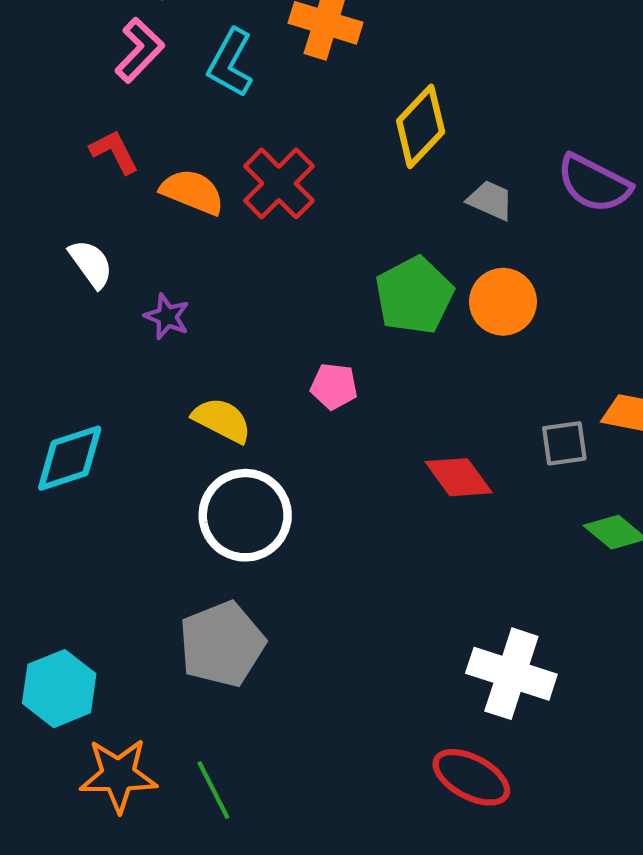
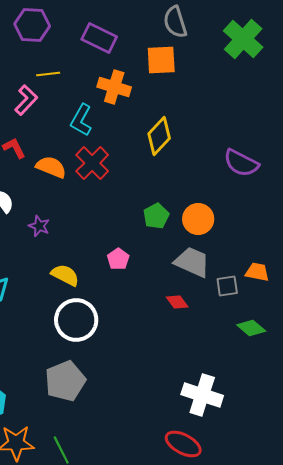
cyan L-shape: (230, 63) -> (81, 120), moved
gray trapezoid: (490, 200) -> (192, 262), moved, size x1.6
green pentagon: (414, 295) -> (156, 216), size x0.7
pink pentagon: (334, 386) -> (118, 259), turned 30
red diamond: (459, 477) -> (177, 302), size x0.7

